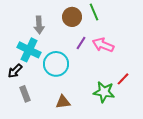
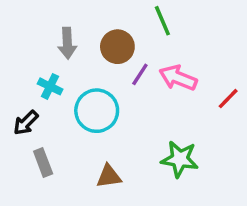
brown circle: (72, 17) -> (117, 47), moved
cyan cross: (29, 50) -> (50, 86), size x0.6
red line: (123, 79) -> (228, 99), moved

